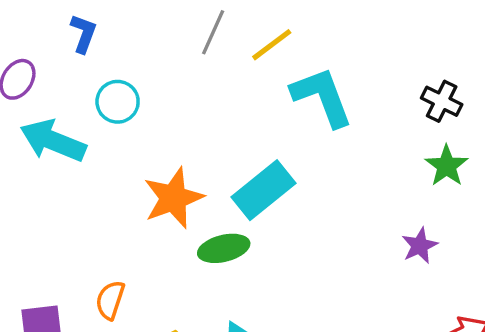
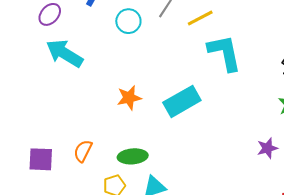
cyan circle: (118, 102) -> (128, 21), moved
orange star: (173, 198) -> (129, 98), size x0.7
green ellipse: (224, 248) -> (133, 156), moved

